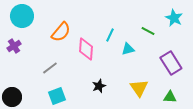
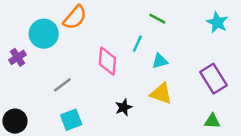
cyan circle: (22, 16) -> (44, 34), moved
green line: (148, 31) -> (157, 19), moved
orange semicircle: (61, 32) -> (75, 17), moved
yellow triangle: (139, 88) -> (161, 94), moved, turned -36

